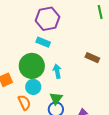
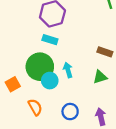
cyan circle: (33, 87) -> (50, 81), moved
green triangle: (56, 98) -> (100, 77), moved, turned 40

